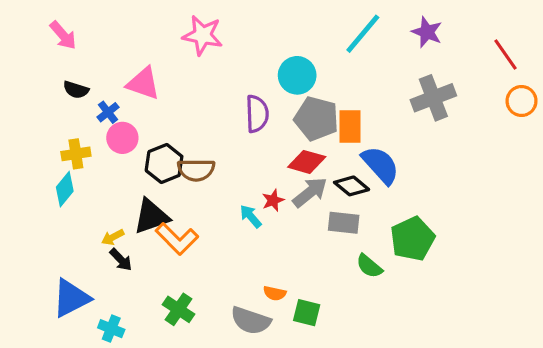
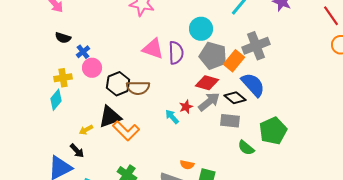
pink triangle: (143, 83) -> (153, 49), moved
gray cross: (433, 98) -> (256, 46), moved
orange rectangle: (350, 127) -> (234, 61), turned 40
black arrow: (121, 260) -> (77, 151), moved

